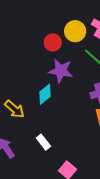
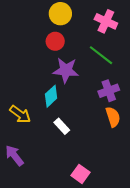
yellow circle: (75, 31) -> (60, 14), moved
white rectangle: (43, 142) -> (62, 126), moved

